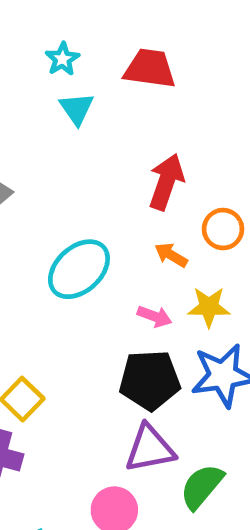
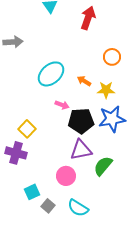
red arrow: (166, 182) -> (88, 18), moved
orange arrow: (171, 255) -> (84, 81), moved
pink arrow: (155, 316) -> (62, 105), moved

